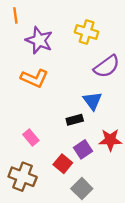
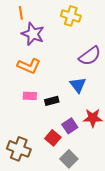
orange line: (15, 15) -> (21, 13), moved
yellow cross: (87, 32) -> (71, 16), moved
black rectangle: (75, 120) -> (52, 101), moved
pink rectangle: (31, 138) -> (30, 96), moved, turned -48

